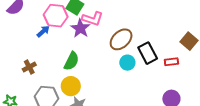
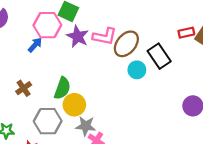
pink L-shape: (93, 19) -> (105, 36), moved
green semicircle: (71, 61) -> (62, 88), moved
red rectangle: (171, 62) -> (186, 33), moved

